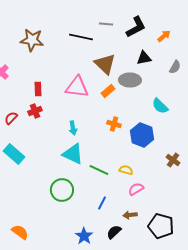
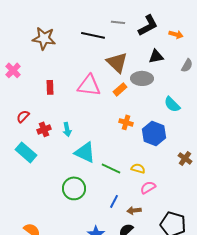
orange arrow: (164, 36) -> (176, 34), turned 56
red cross: (35, 111) -> (44, 129), moved
cyan arrow: (73, 128) -> (67, 129), moved
brown arrow: (130, 215) -> (134, 210), moved

